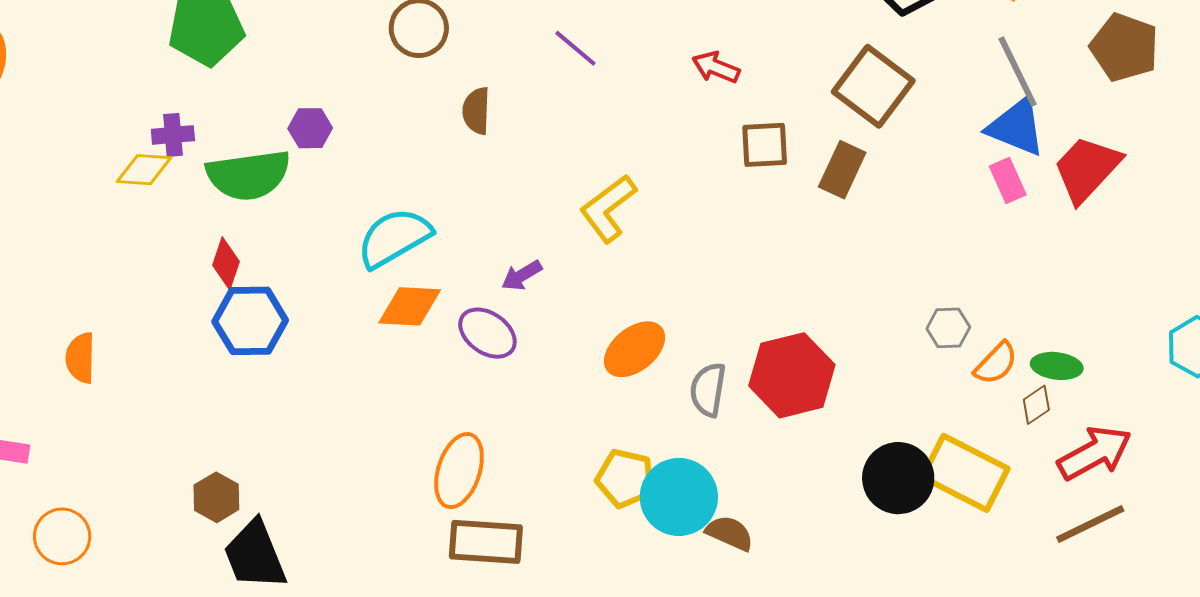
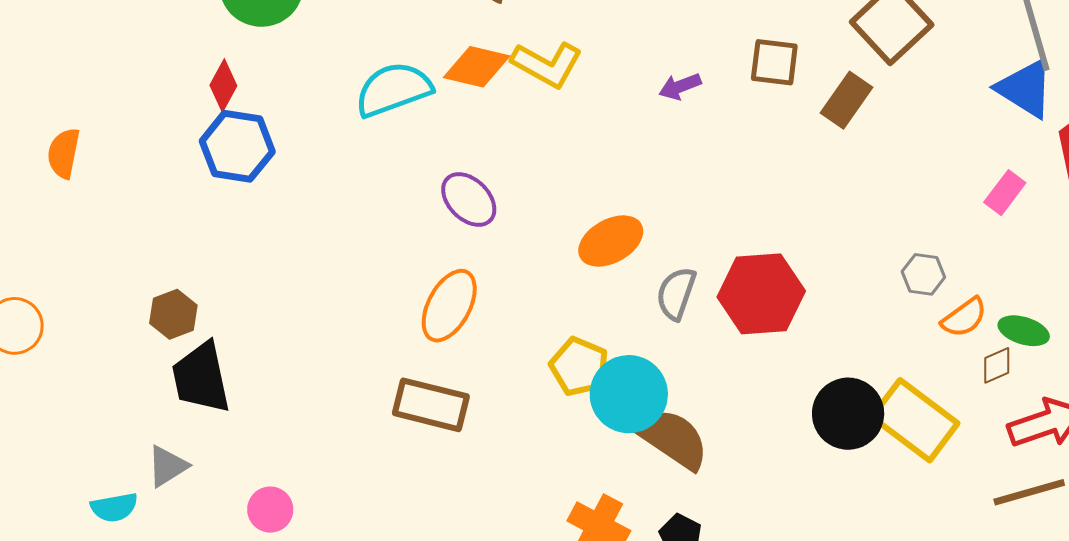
pink rectangle: (1008, 181) -> (1005, 193), moved, turned 51
yellow L-shape: (608, 208) -> (547, 64), moved, turned -124
purple arrow: (522, 275) -> (680, 86), moved
orange diamond: (410, 306) -> (477, 67), moved
orange ellipse: (459, 471) -> (449, 306), moved
brown semicircle: (730, 533) -> (673, 438), size x1.6

